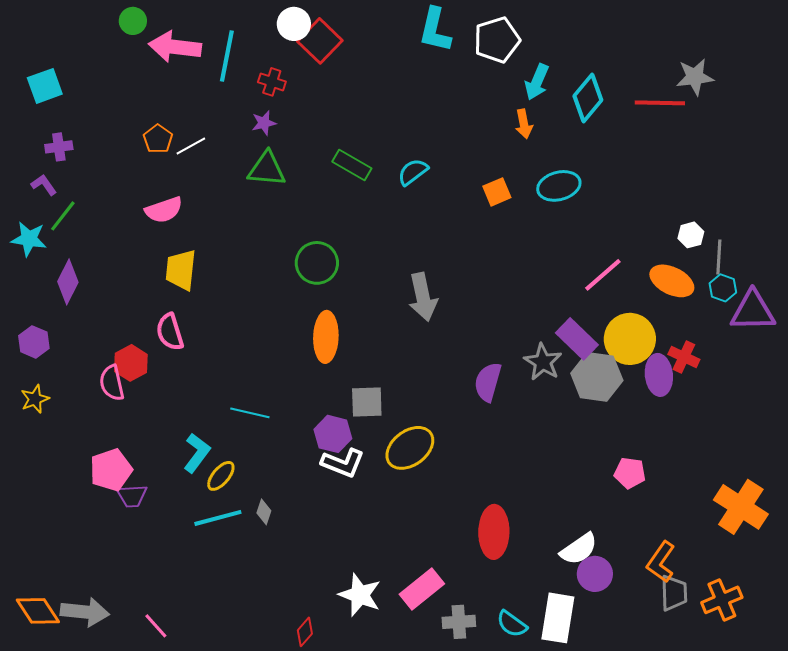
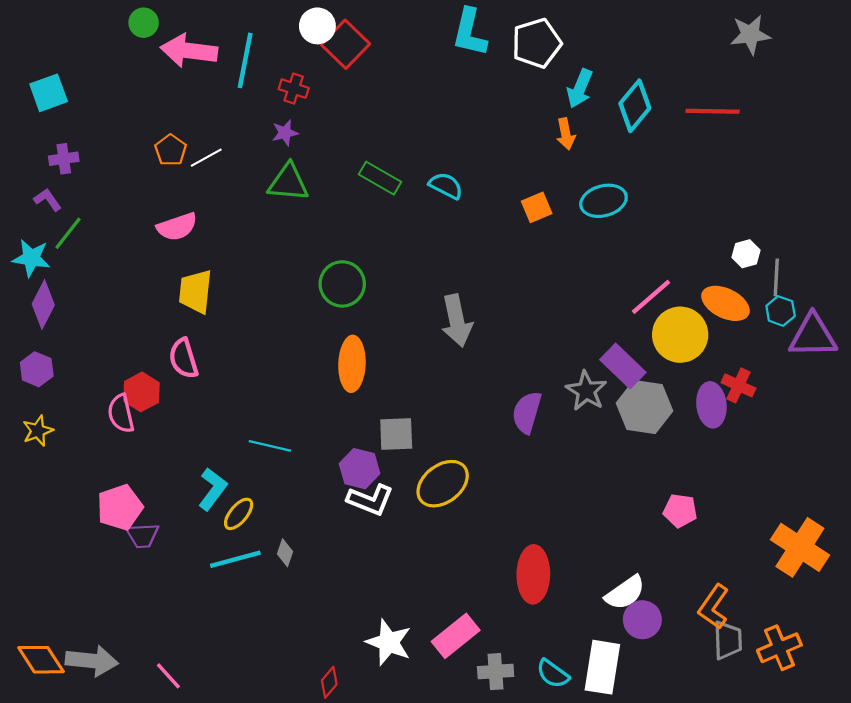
gray star: (695, 77) -> (750, 35), moved
cyan semicircle: (413, 172) -> (446, 186), turned 64
purple diamond: (68, 282) -> (43, 304), moved
yellow circle: (630, 339) -> (680, 335), moved

